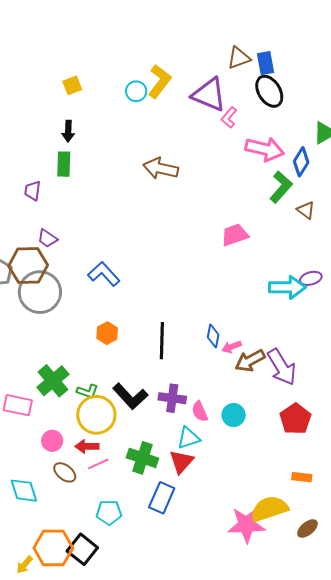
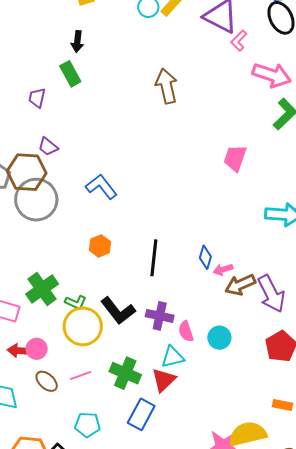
green rectangle: (64, 164) -> (70, 74), turned -35
brown arrow: (161, 168) -> (167, 86), turned 60
pink trapezoid: (235, 235) -> (235, 158), turned -56
red arrow: (87, 446) -> (19, 351), moved

